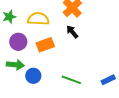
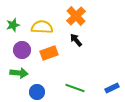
blue circle: (33, 76) -> (37, 92), moved

